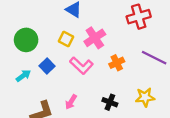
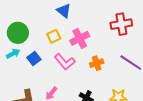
yellow square: (66, 39) -> (54, 36), turned 32
cyan arrow: (23, 76) -> (13, 54), moved

